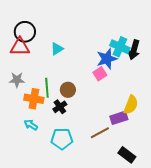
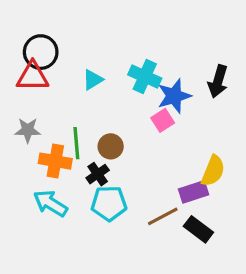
cyan cross: (120, 47) -> (145, 76), moved
cyan arrow: (31, 125) -> (50, 203), size x1.5
cyan pentagon: (62, 139) -> (109, 203), moved
black rectangle: (127, 155) -> (198, 229), moved

